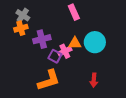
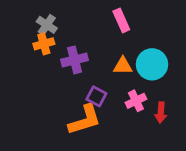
pink cross: (65, 51) -> (136, 101), moved
purple square: (55, 56) -> (96, 96), moved
red arrow: (94, 80) -> (161, 113), moved

